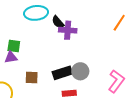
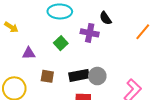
black semicircle: (58, 22) -> (105, 18), moved
green square: (14, 46) -> (61, 43), moved, turned 32

